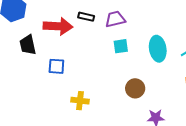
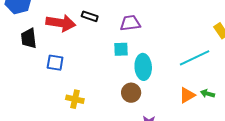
purple trapezoid: (115, 19) -> (130, 23), moved
cyan ellipse: (158, 49) -> (143, 67), moved

